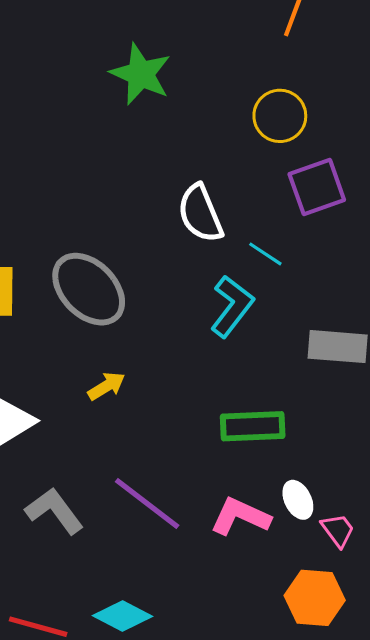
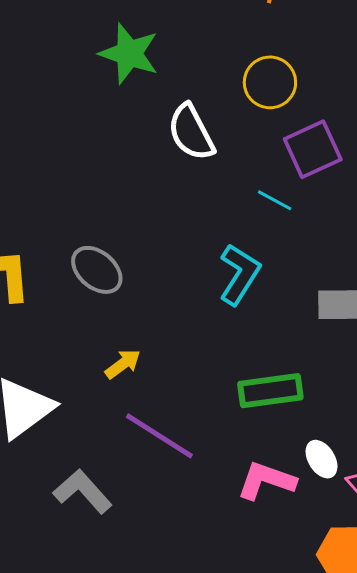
white semicircle: (200, 213) -> (191, 132), moved
cyan line: (265, 254) -> (275, 200), moved
gray ellipse: (89, 289) -> (97, 270), size x0.7
purple line: (147, 504) -> (159, 436), moved

